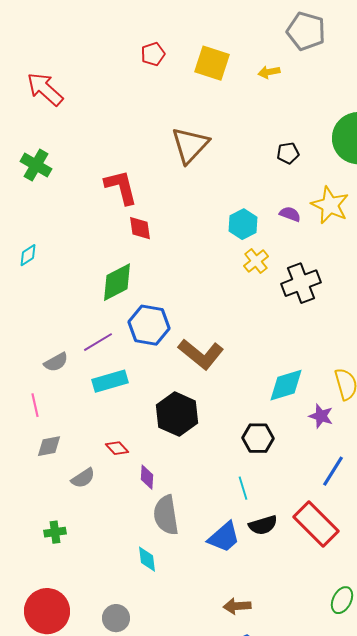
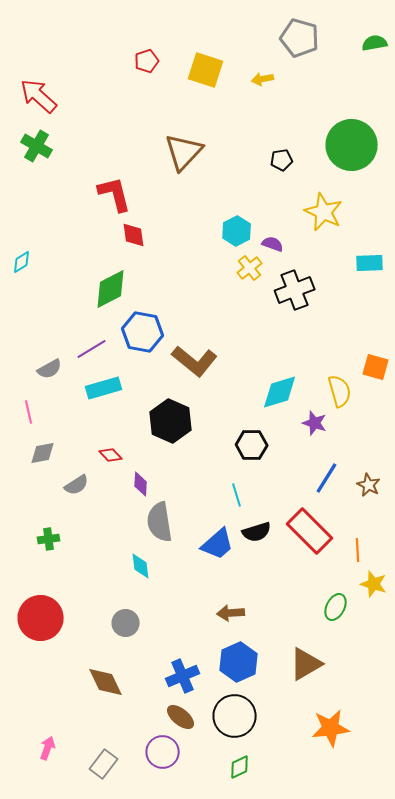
green cross: (36, 165) -> (37, 146), moved
purple semicircle: (290, 214) -> (273, 244), moved
gray circle: (116, 618) -> (126, 623), moved

